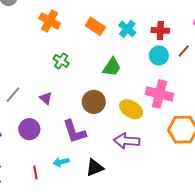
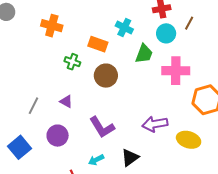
orange rectangle: (95, 26) -> (98, 44), moved
cyan cross: (127, 29) -> (124, 27), moved
green trapezoid: (112, 67) -> (144, 54), moved
brown circle: (94, 102) -> (106, 76), moved
yellow ellipse: (131, 109) -> (189, 140), moved

